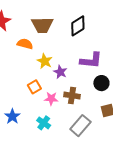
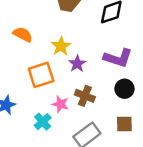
orange semicircle: (25, 44) -> (23, 34), moved
orange square: (34, 87) -> (41, 75), size x1.5
pink star: (51, 99) -> (60, 104), moved

